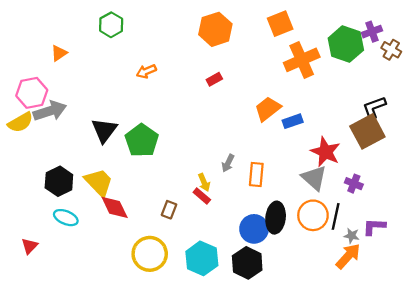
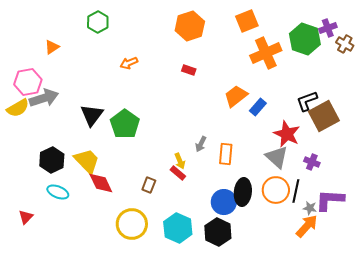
red rectangle: (214, 79) -> (189, 70), turned 48
black L-shape: (374, 108) -> (307, 101), moved
blue rectangle: (293, 121) -> (258, 107), turned -30
purple L-shape: (374, 227) -> (330, 200), size x1.4

